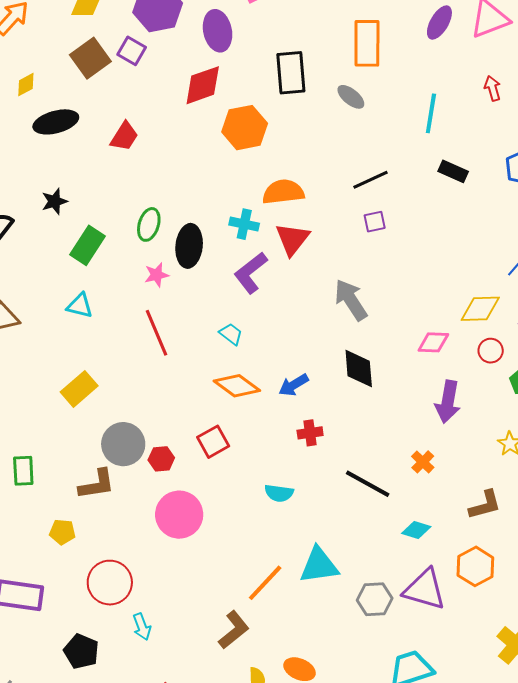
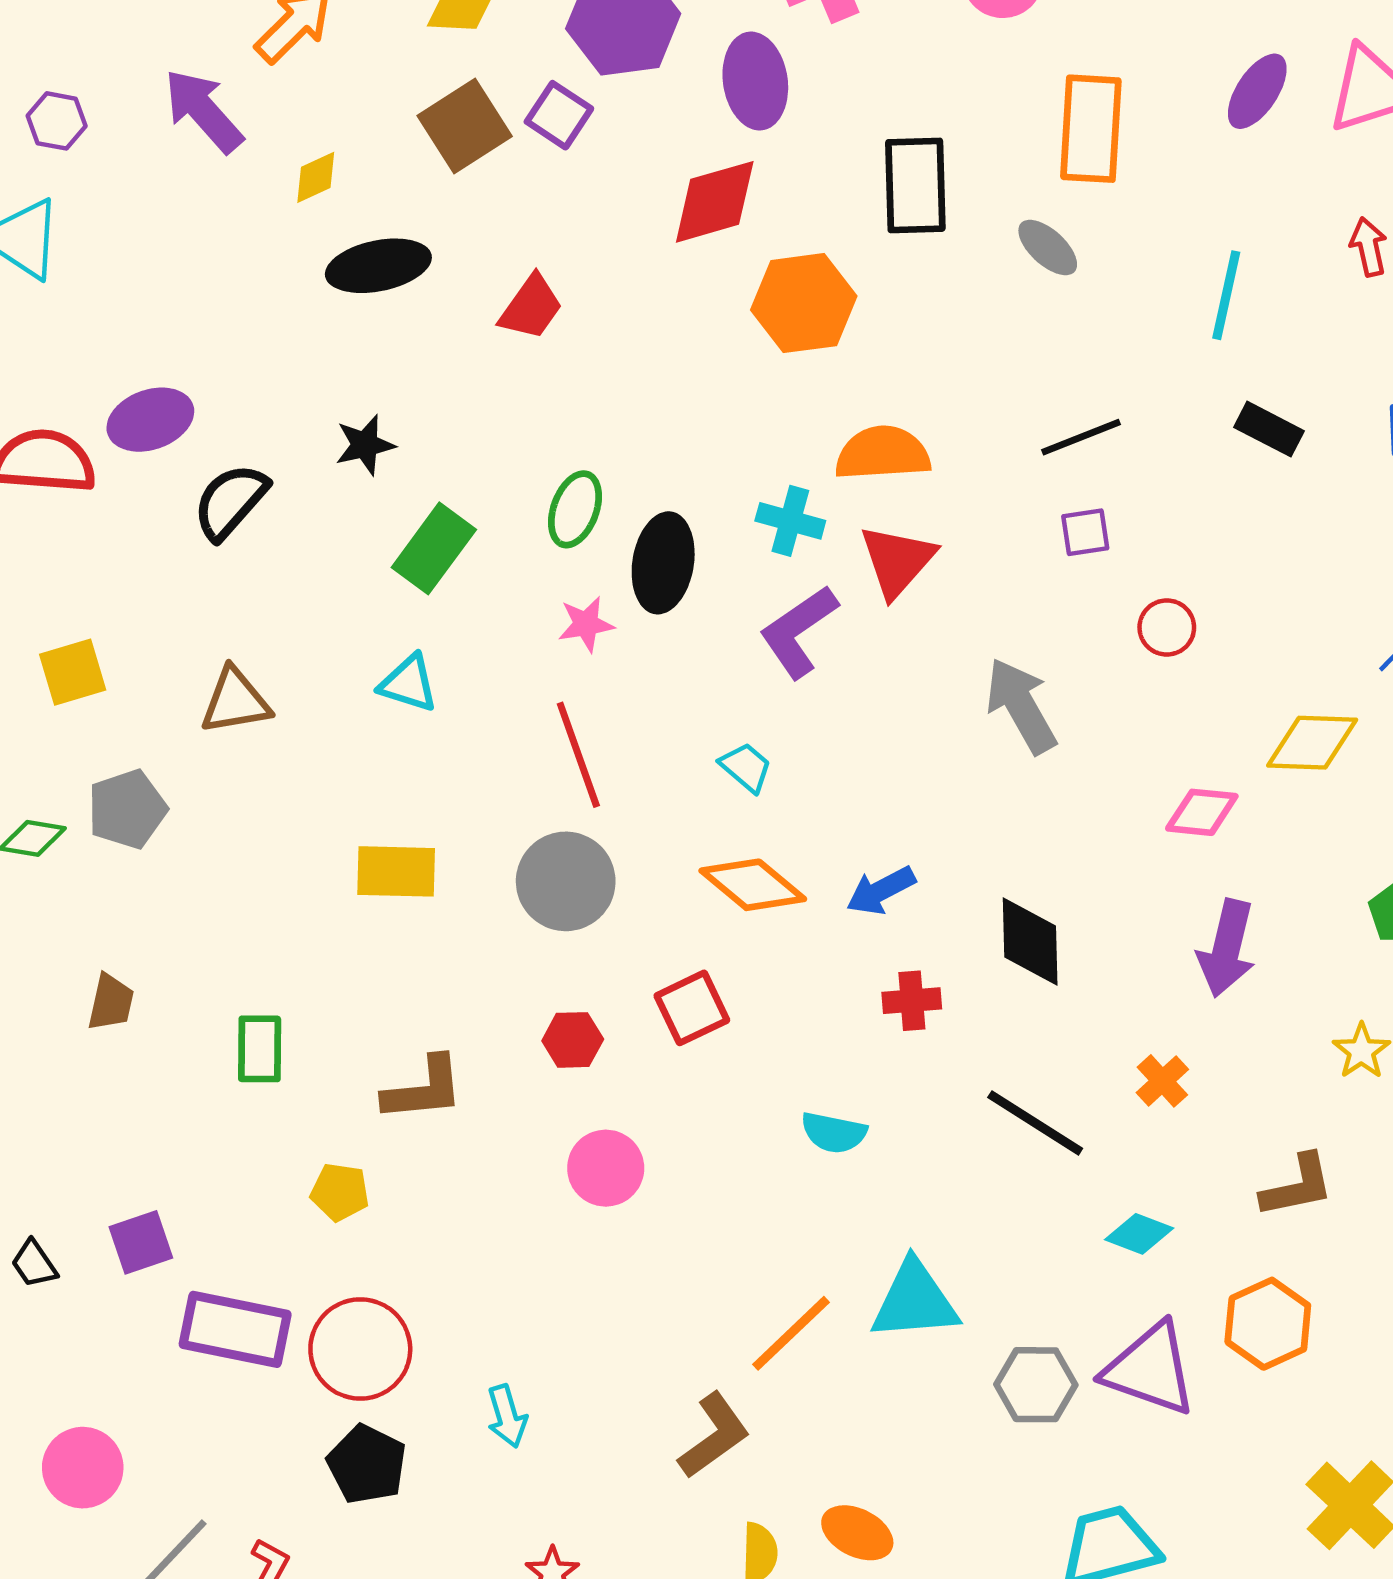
red circle: (491, 351) -> (1167, 627), moved
black diamond: (359, 369) -> (1030, 941), moved
yellow rectangle: (79, 389) -> (396, 871), turned 39
gray circle: (123, 444) -> (566, 881), moved
pink circle: (179, 515) -> (606, 1168), size x0.7
red circle: (110, 583) -> (360, 1349), moved

